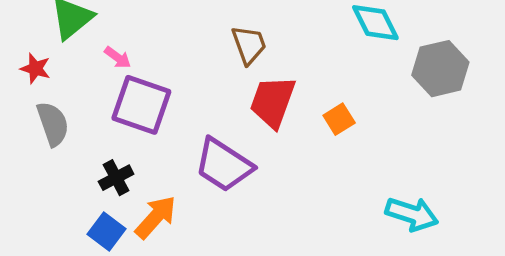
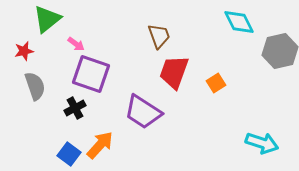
red star: (35, 69) -> (24, 51), turned -30
black cross: (116, 178) -> (75, 108), moved

